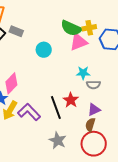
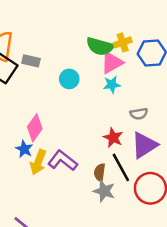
cyan star: (83, 73) -> (112, 85), moved
black line: (56, 107) -> (121, 167), moved
purple triangle: (94, 110) -> (144, 145), size x1.6
brown semicircle: (90, 125) -> (100, 172), moved

